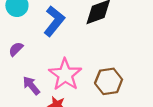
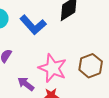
blue L-shape: (54, 21) -> (33, 25), turned 112

